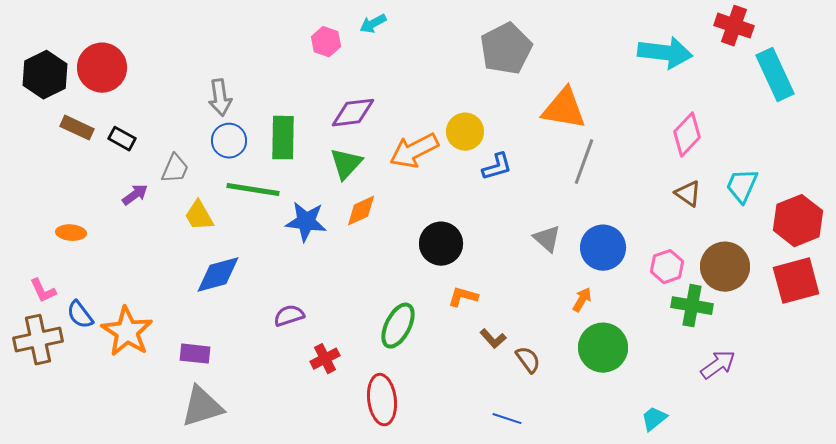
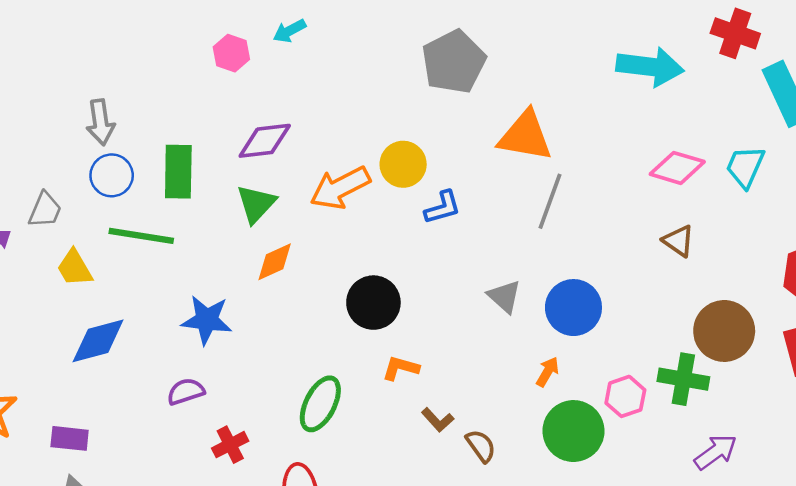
pink diamond: (687, 135) -> (677, 168), turned 63
cyan trapezoid: (742, 186) -> (745, 167), moved
blue star: (306, 222) -> (207, 320), moved
pink hexagon: (667, 267) -> (625, 396), moved

